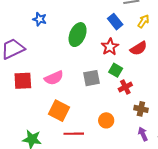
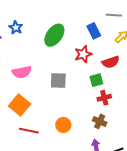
blue star: (40, 19) -> (16, 28), moved
green square: (116, 70) -> (96, 80), moved, turned 32
red cross: (125, 87) -> (104, 98), moved

